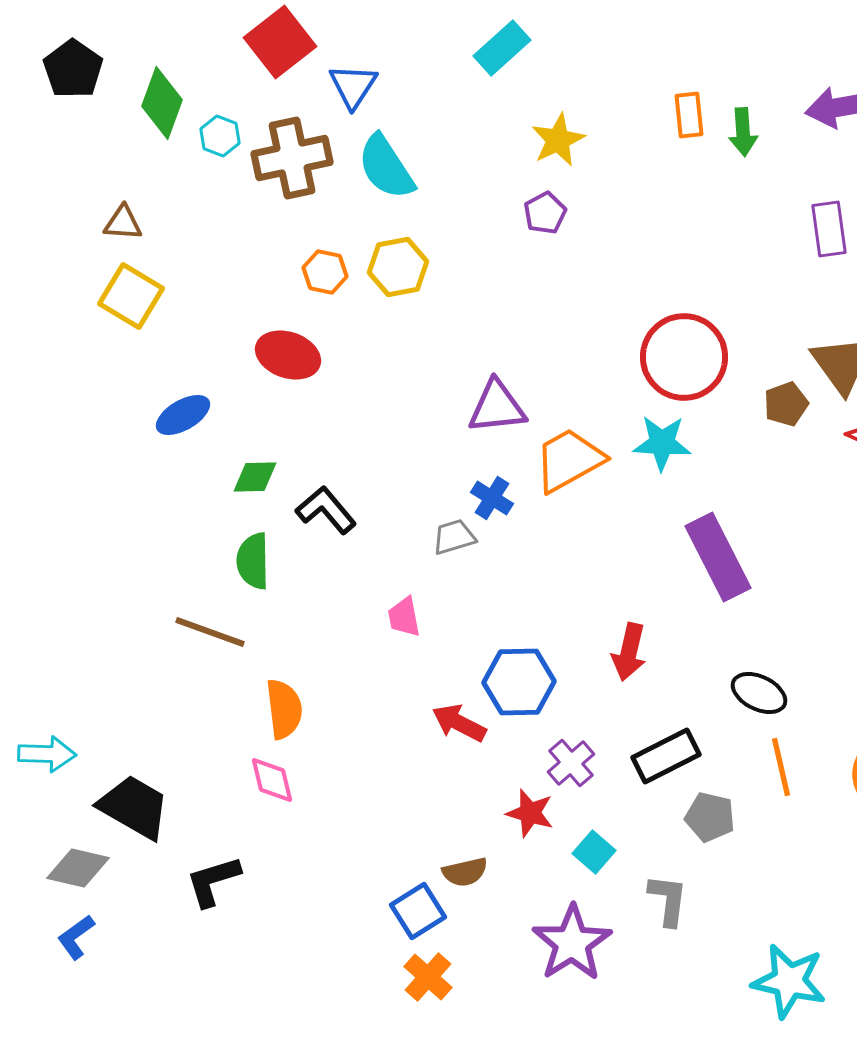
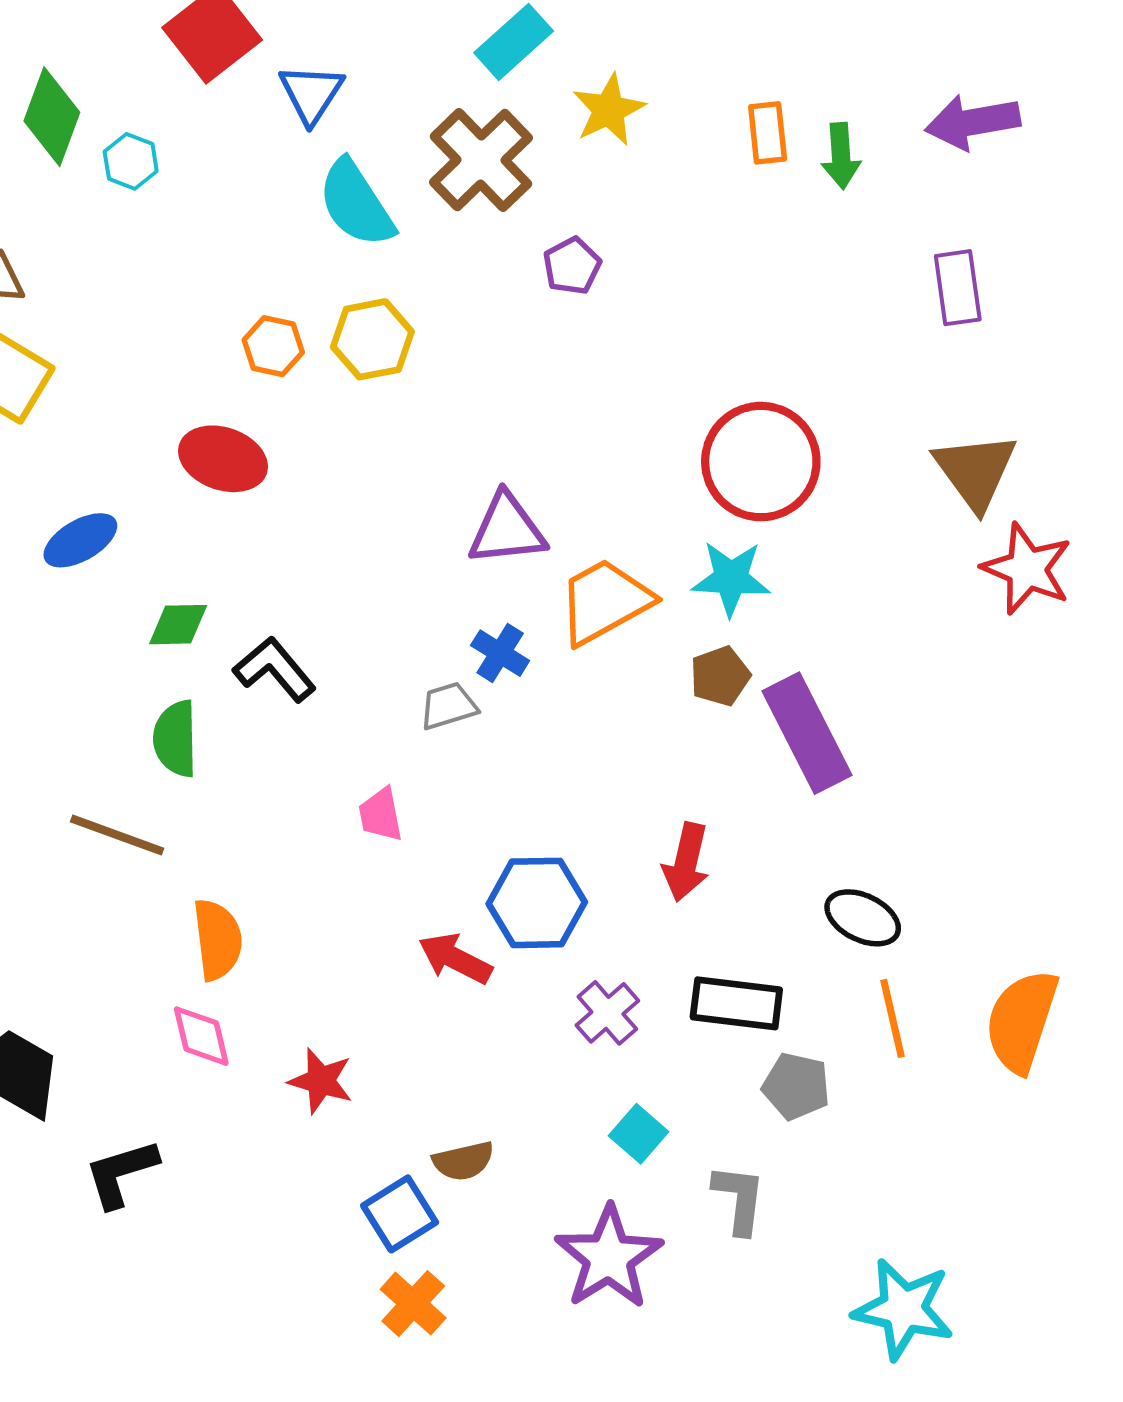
yellow star: (558, 140) -> (609, 110), moved
brown cross: (292, 158) -> (481, 160), moved, turned -32
brown pentagon: (786, 404) -> (720, 676), moved
black rectangle: (666, 756) -> (736, 1003), turned 34
red star: (530, 813) -> (321, 1081), moved

